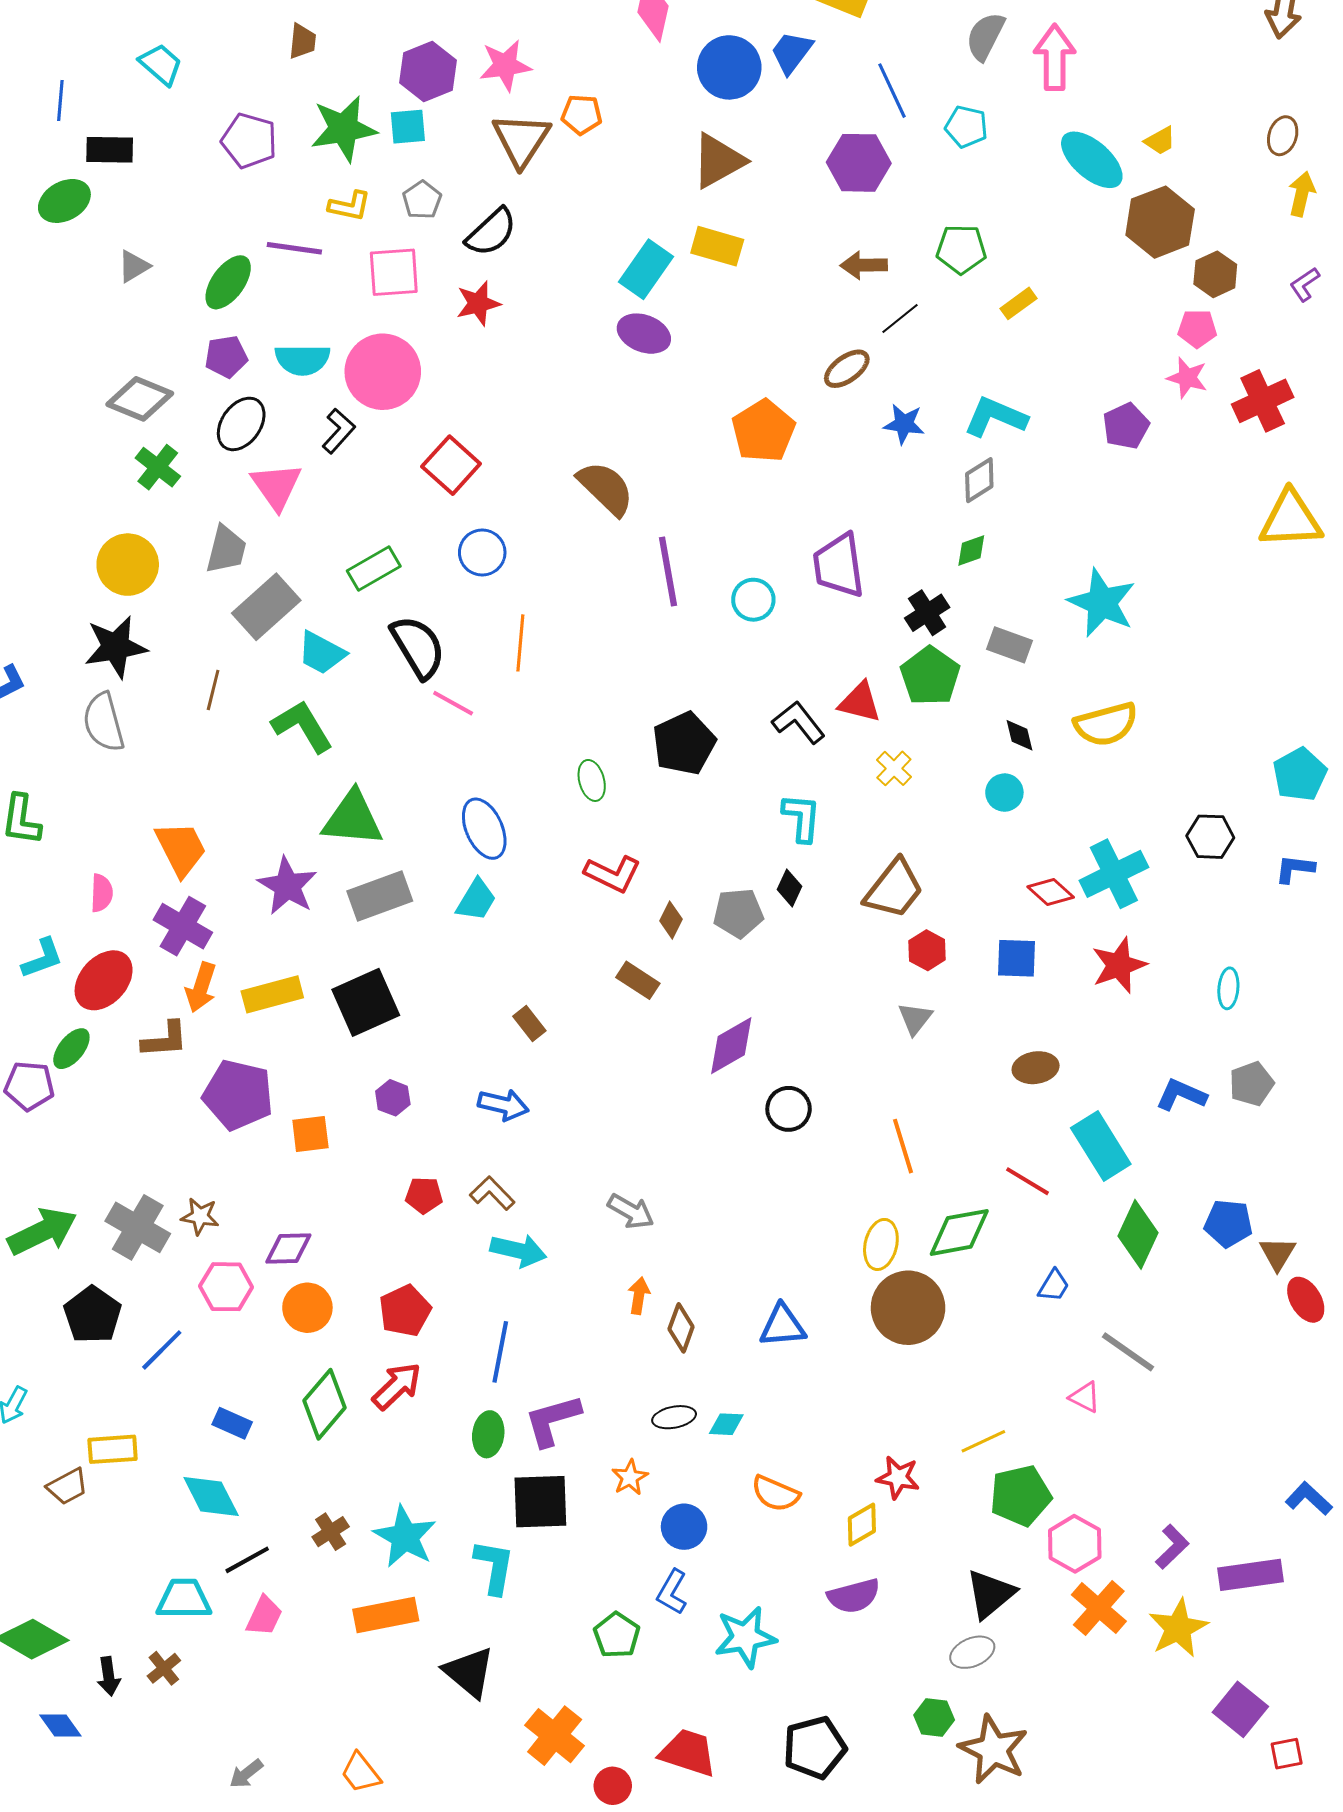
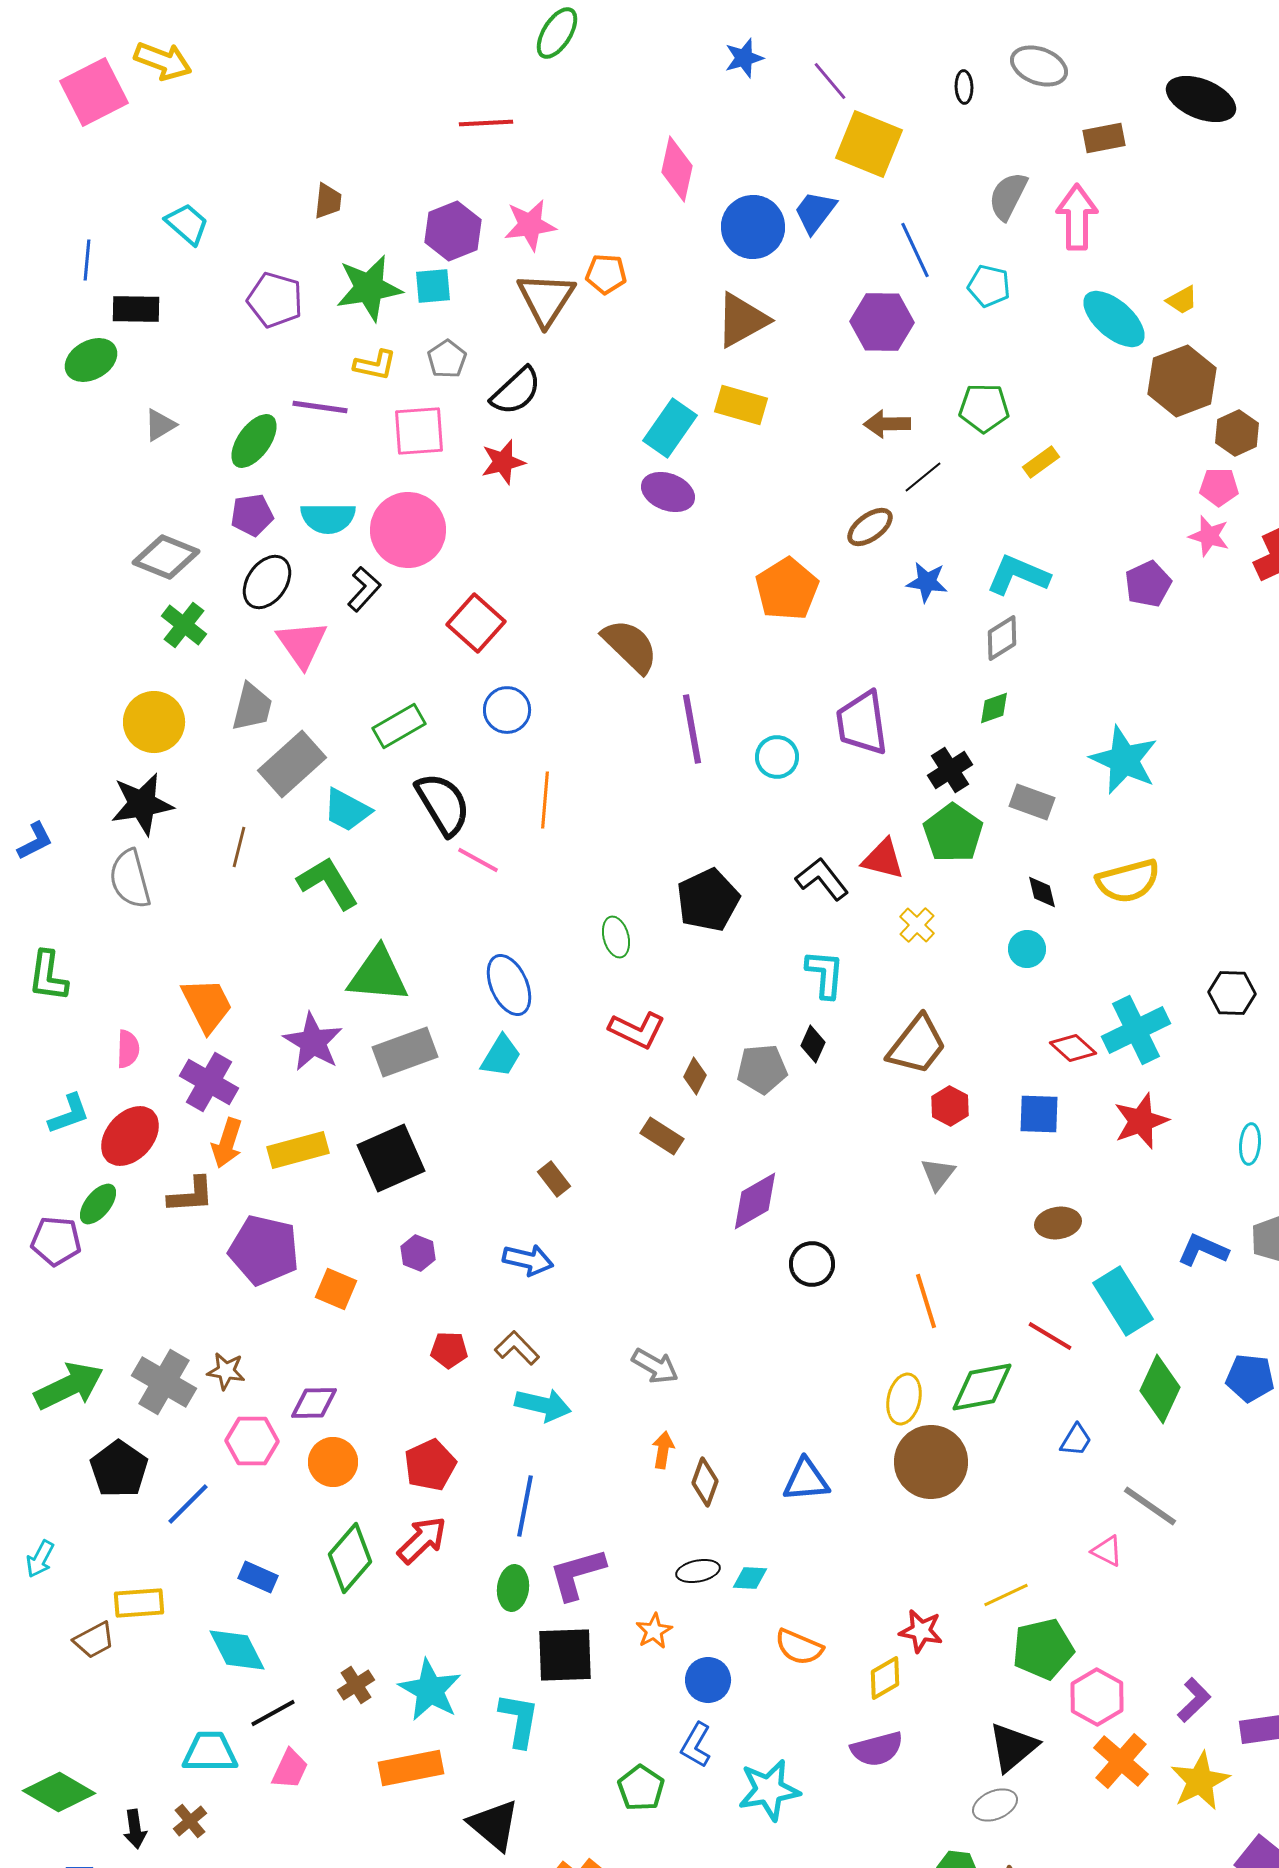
orange square: (310, 1134) -> (336, 1289), turned 30

